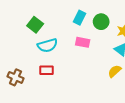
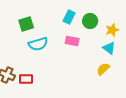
green square: (35, 25) -> (26, 24), turned 35
red rectangle: (46, 70) -> (26, 79), moved

